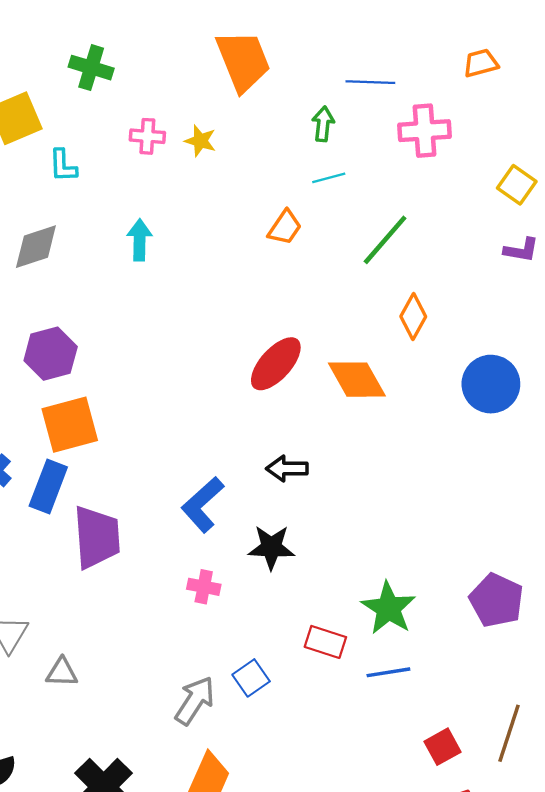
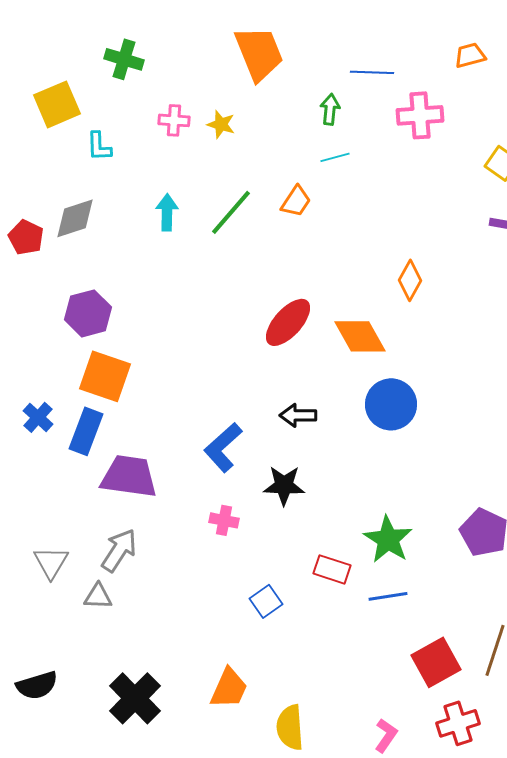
green line: (385, 240) -> (231, 212), moved
blue circle: (491, 384) -> (391, 404), moved
orange square: (70, 425) -> (105, 376), turned 34
purple trapezoid: (97, 537) -> (129, 476), turned -78
gray arrow: (195, 701) -> (119, 550), moved
red square: (442, 747) -> (436, 662), size x1.5

